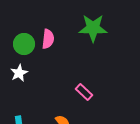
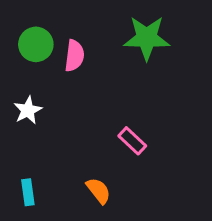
green circle: (24, 44) -> (36, 44), moved

